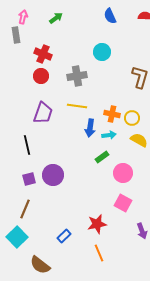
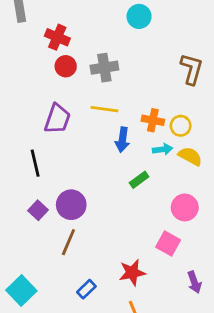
cyan circle: (102, 52) -> (139, 16), moved
red circle: (41, 76) -> (66, 66), moved
cyan arrow: (109, 135) -> (163, 149), moved
pink circle: (123, 173) -> (185, 207), moved
purple square: (29, 179) -> (38, 210), turned -32
brown line: (25, 209) -> (68, 242), moved

